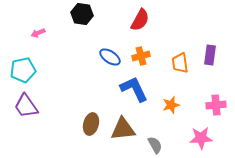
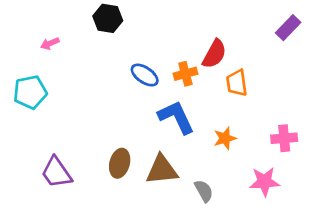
red semicircle: (140, 20) -> (214, 54), moved
purple rectangle: (210, 55) -> (288, 28), moved, turned 36
purple trapezoid: (26, 106) -> (56, 172), moved

